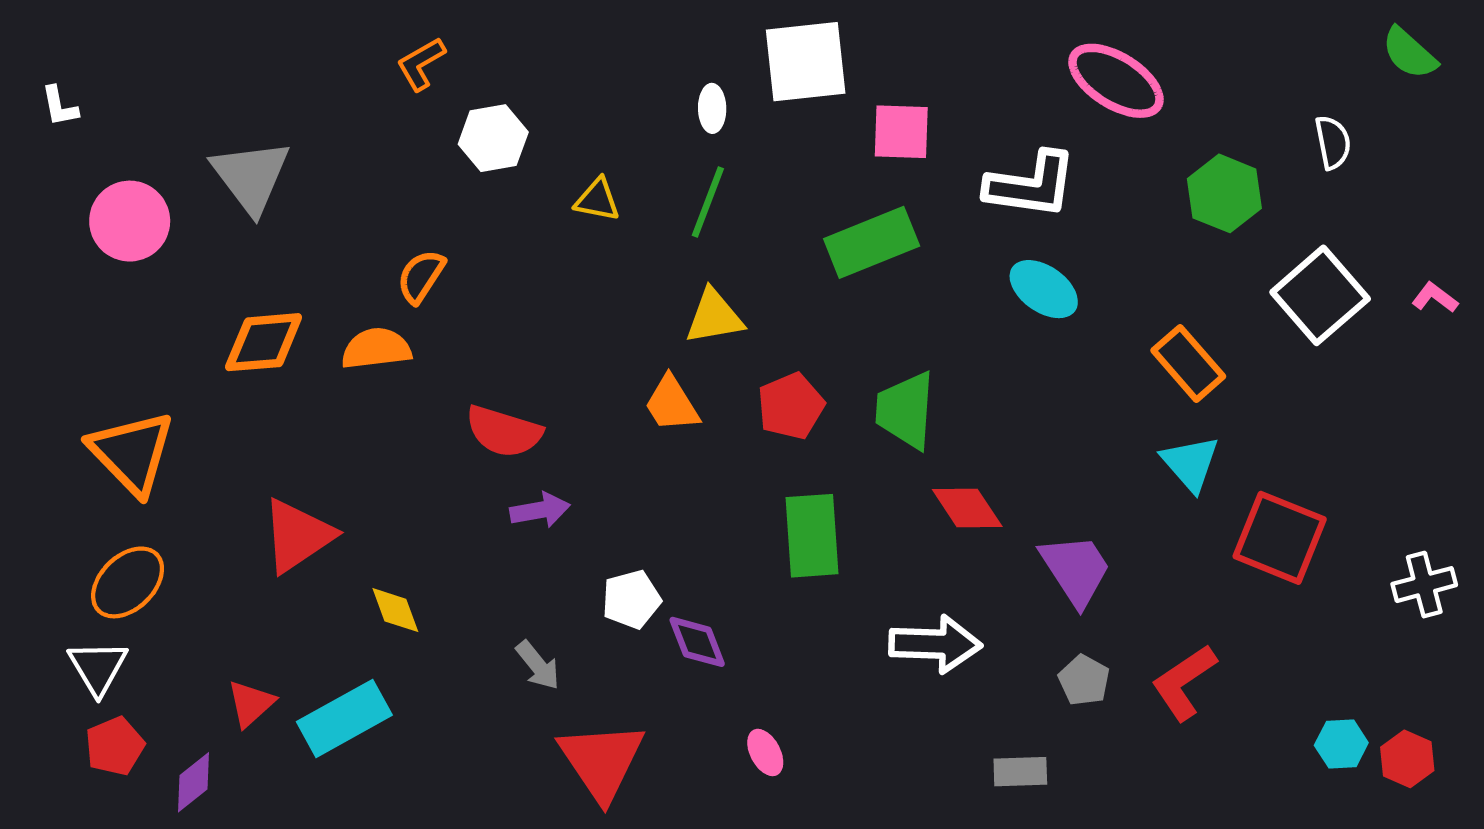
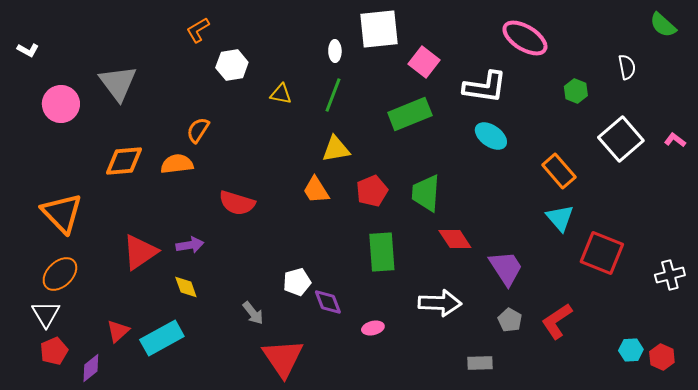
white L-shape: (60, 106) -> (28, 50), turned -50
pink square: (901, 132) -> (424, 62), turned 36
green hexagon: (1224, 193) -> (576, 91), size x0.7
purple arrow: (540, 510) -> (190, 245), moved
pink ellipse: (765, 752) -> (373, 328), moved, turned -75

